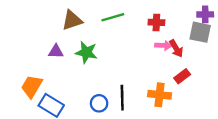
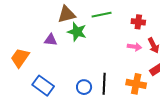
pink arrow: (163, 46) -> (134, 47), moved
green star: (86, 52) -> (77, 32), moved
orange trapezoid: (32, 86) -> (20, 58), moved

